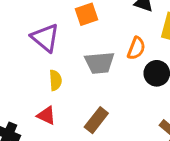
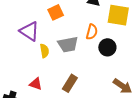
yellow semicircle: (55, 80) -> (44, 51), moved

